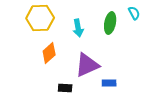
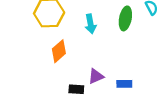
purple triangle: (87, 65) -> (96, 76), moved, size x0.6

